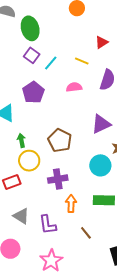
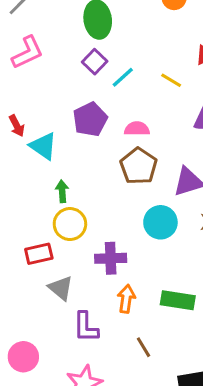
pink semicircle: (74, 87) -> (137, 129), moved
brown pentagon: (60, 140) -> (139, 166), moved
cyan circle: (100, 165) -> (160, 222), moved
gray triangle: (21, 216) -> (61, 288), moved

